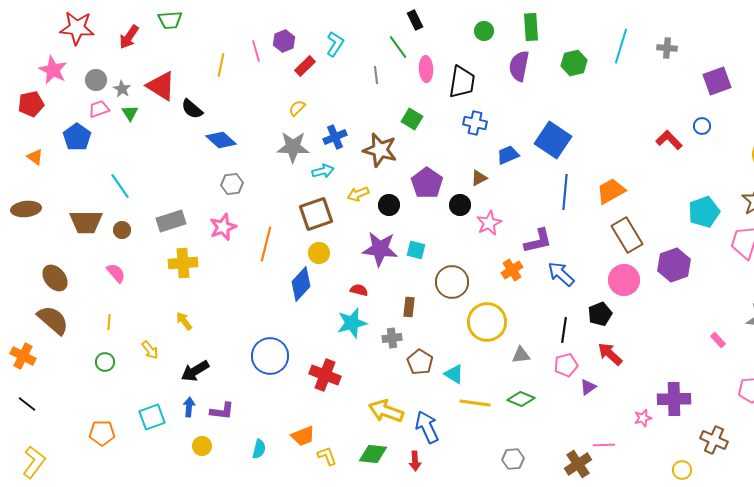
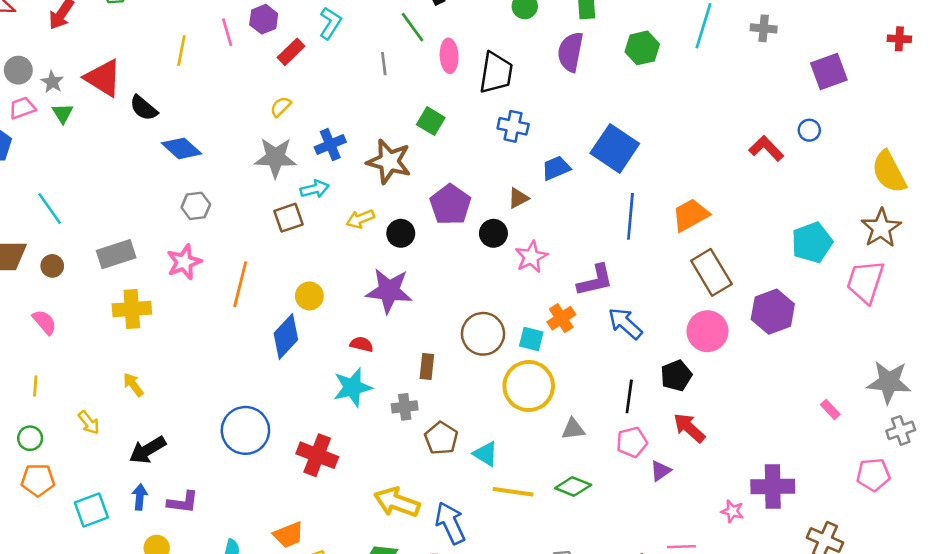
brown square: (316, 214) -> (288, 218), moved, size x0.7
cyan square: (416, 250) -> (531, 339), moved
pink star: (643, 418) -> (732, 511), turned 30
orange pentagon: (102, 433) -> (38, 480), moved

